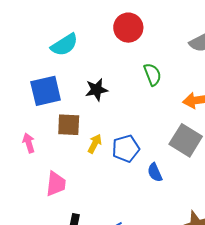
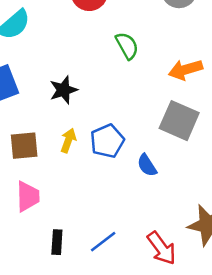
black star: (97, 90) -> (63, 90), moved
brown square: (69, 125) -> (24, 146), moved

